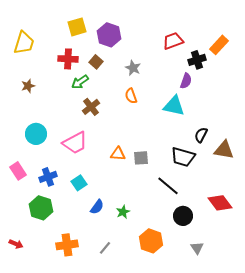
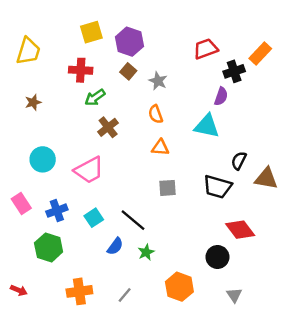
brown square: (96, 62) -> (128, 71), moved
orange triangle: (118, 154) -> (160, 148), moved
black line: (168, 186) -> (133, 220), moved
red diamond: (220, 203) -> (240, 230), moved

